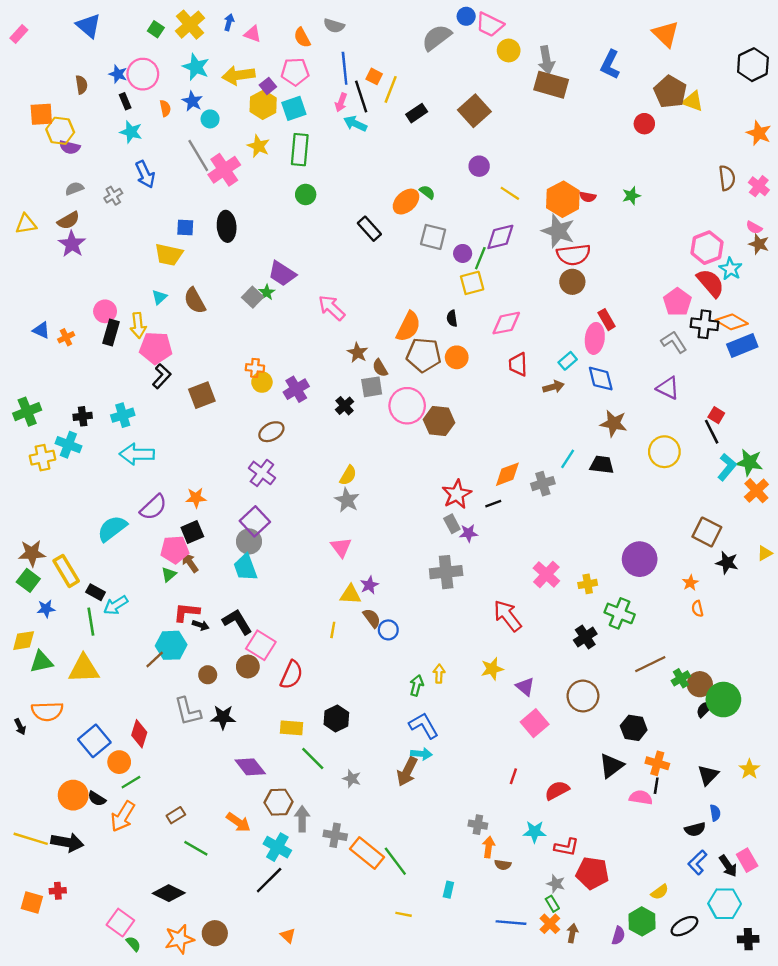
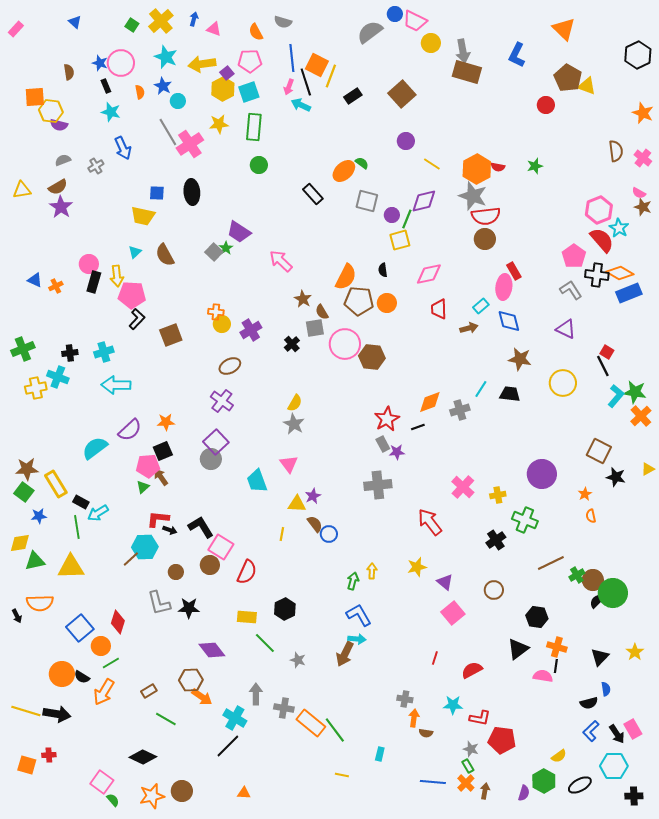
blue triangle: (89, 26) -> (75, 22), size x0.6
orange square: (374, 76) -> (317, 65), size x1.6
yellow star: (258, 146) -> (219, 124), turned -30
cyan trapezoid: (245, 567) -> (257, 481), moved
brown circle: (583, 696) -> (494, 590), size x0.7
brown hexagon: (279, 802) -> (191, 680), moved
orange triangle: (288, 936) -> (244, 793), turned -40

